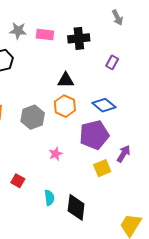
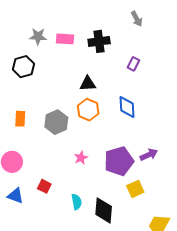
blue diamond: (104, 105) -> (127, 107), turned 50
purple pentagon: (94, 135) -> (119, 161), moved
purple arrow: (124, 154) -> (149, 155), turned 36
yellow square: (102, 168) -> (135, 189), moved

